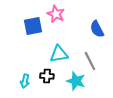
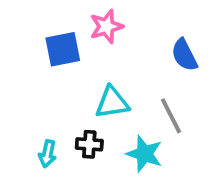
pink star: (56, 14) -> (106, 26), turned 30

